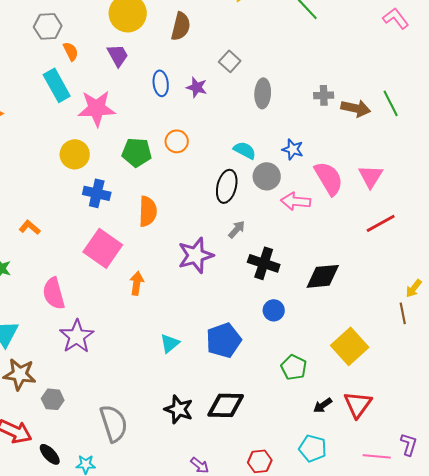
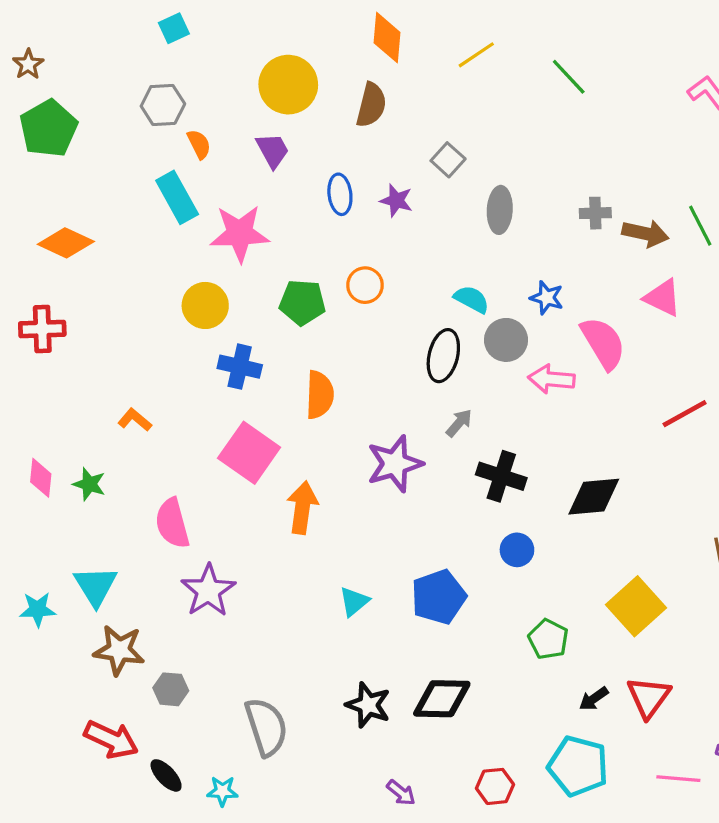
pink triangle: (371, 176) -> (663, 298), moved, turned -36
orange arrow: (137, 283) -> (302, 508), size x1.4
cyan pentagon: (313, 448) -> (578, 766), size x1.4

